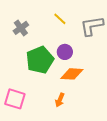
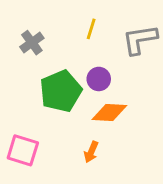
yellow line: (60, 19) -> (91, 29), turned 64

